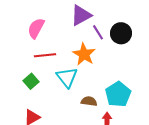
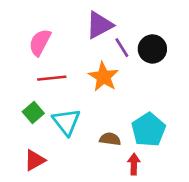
cyan triangle: (67, 77) -> (66, 122), moved

